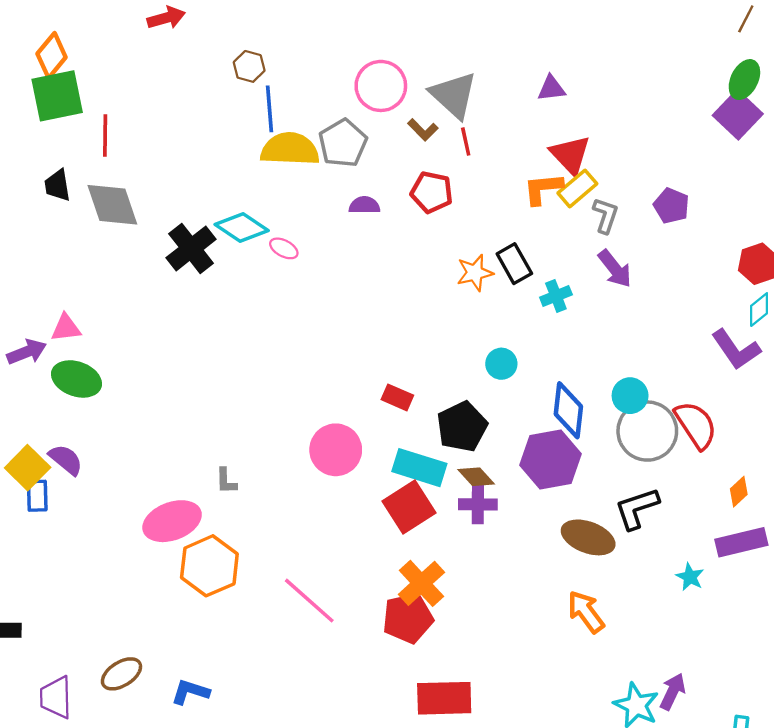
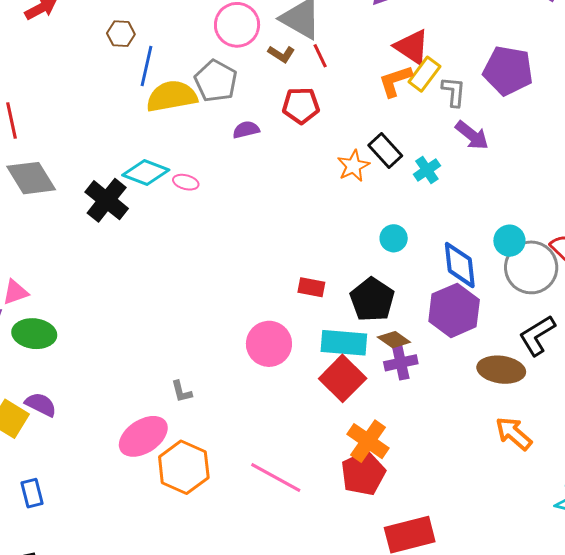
blue line: (269, 109) -> (146, 66), turned 30
purple pentagon: (671, 206) -> (508, 71), size x1.6
blue rectangle: (37, 496) -> (32, 493), moved

